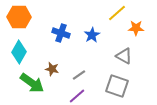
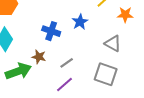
blue cross: (61, 33) -> (51, 31), moved
green arrow: (32, 83) -> (18, 71), turned -55

